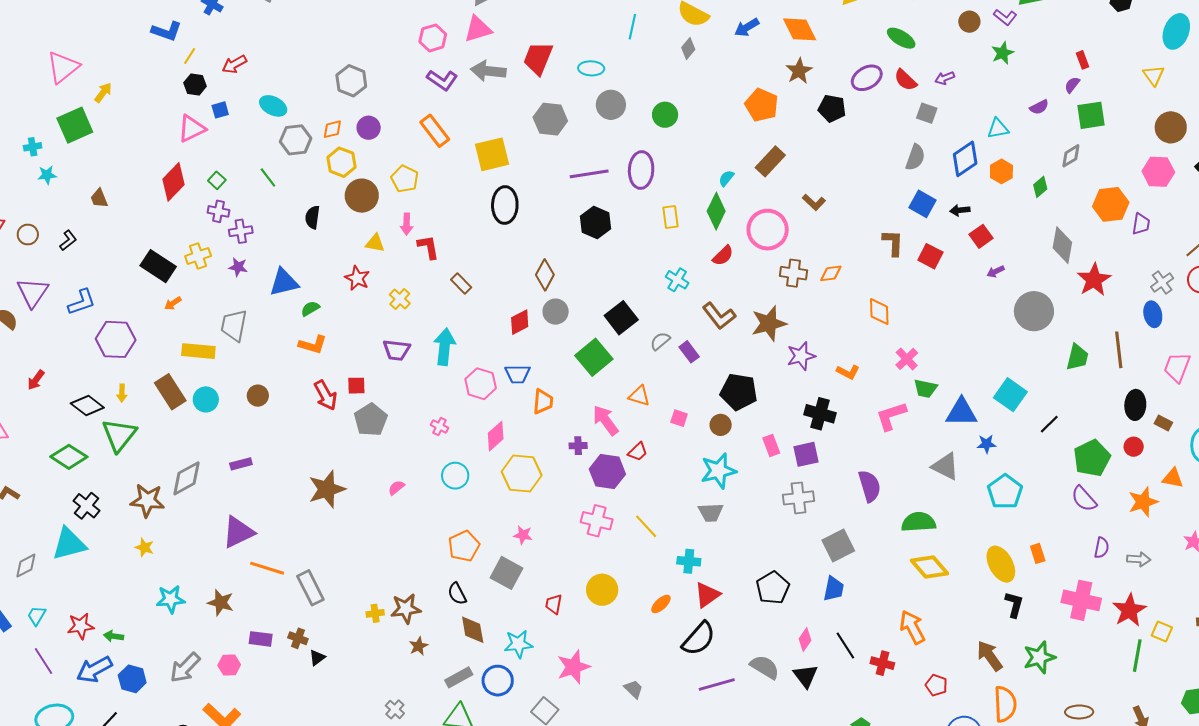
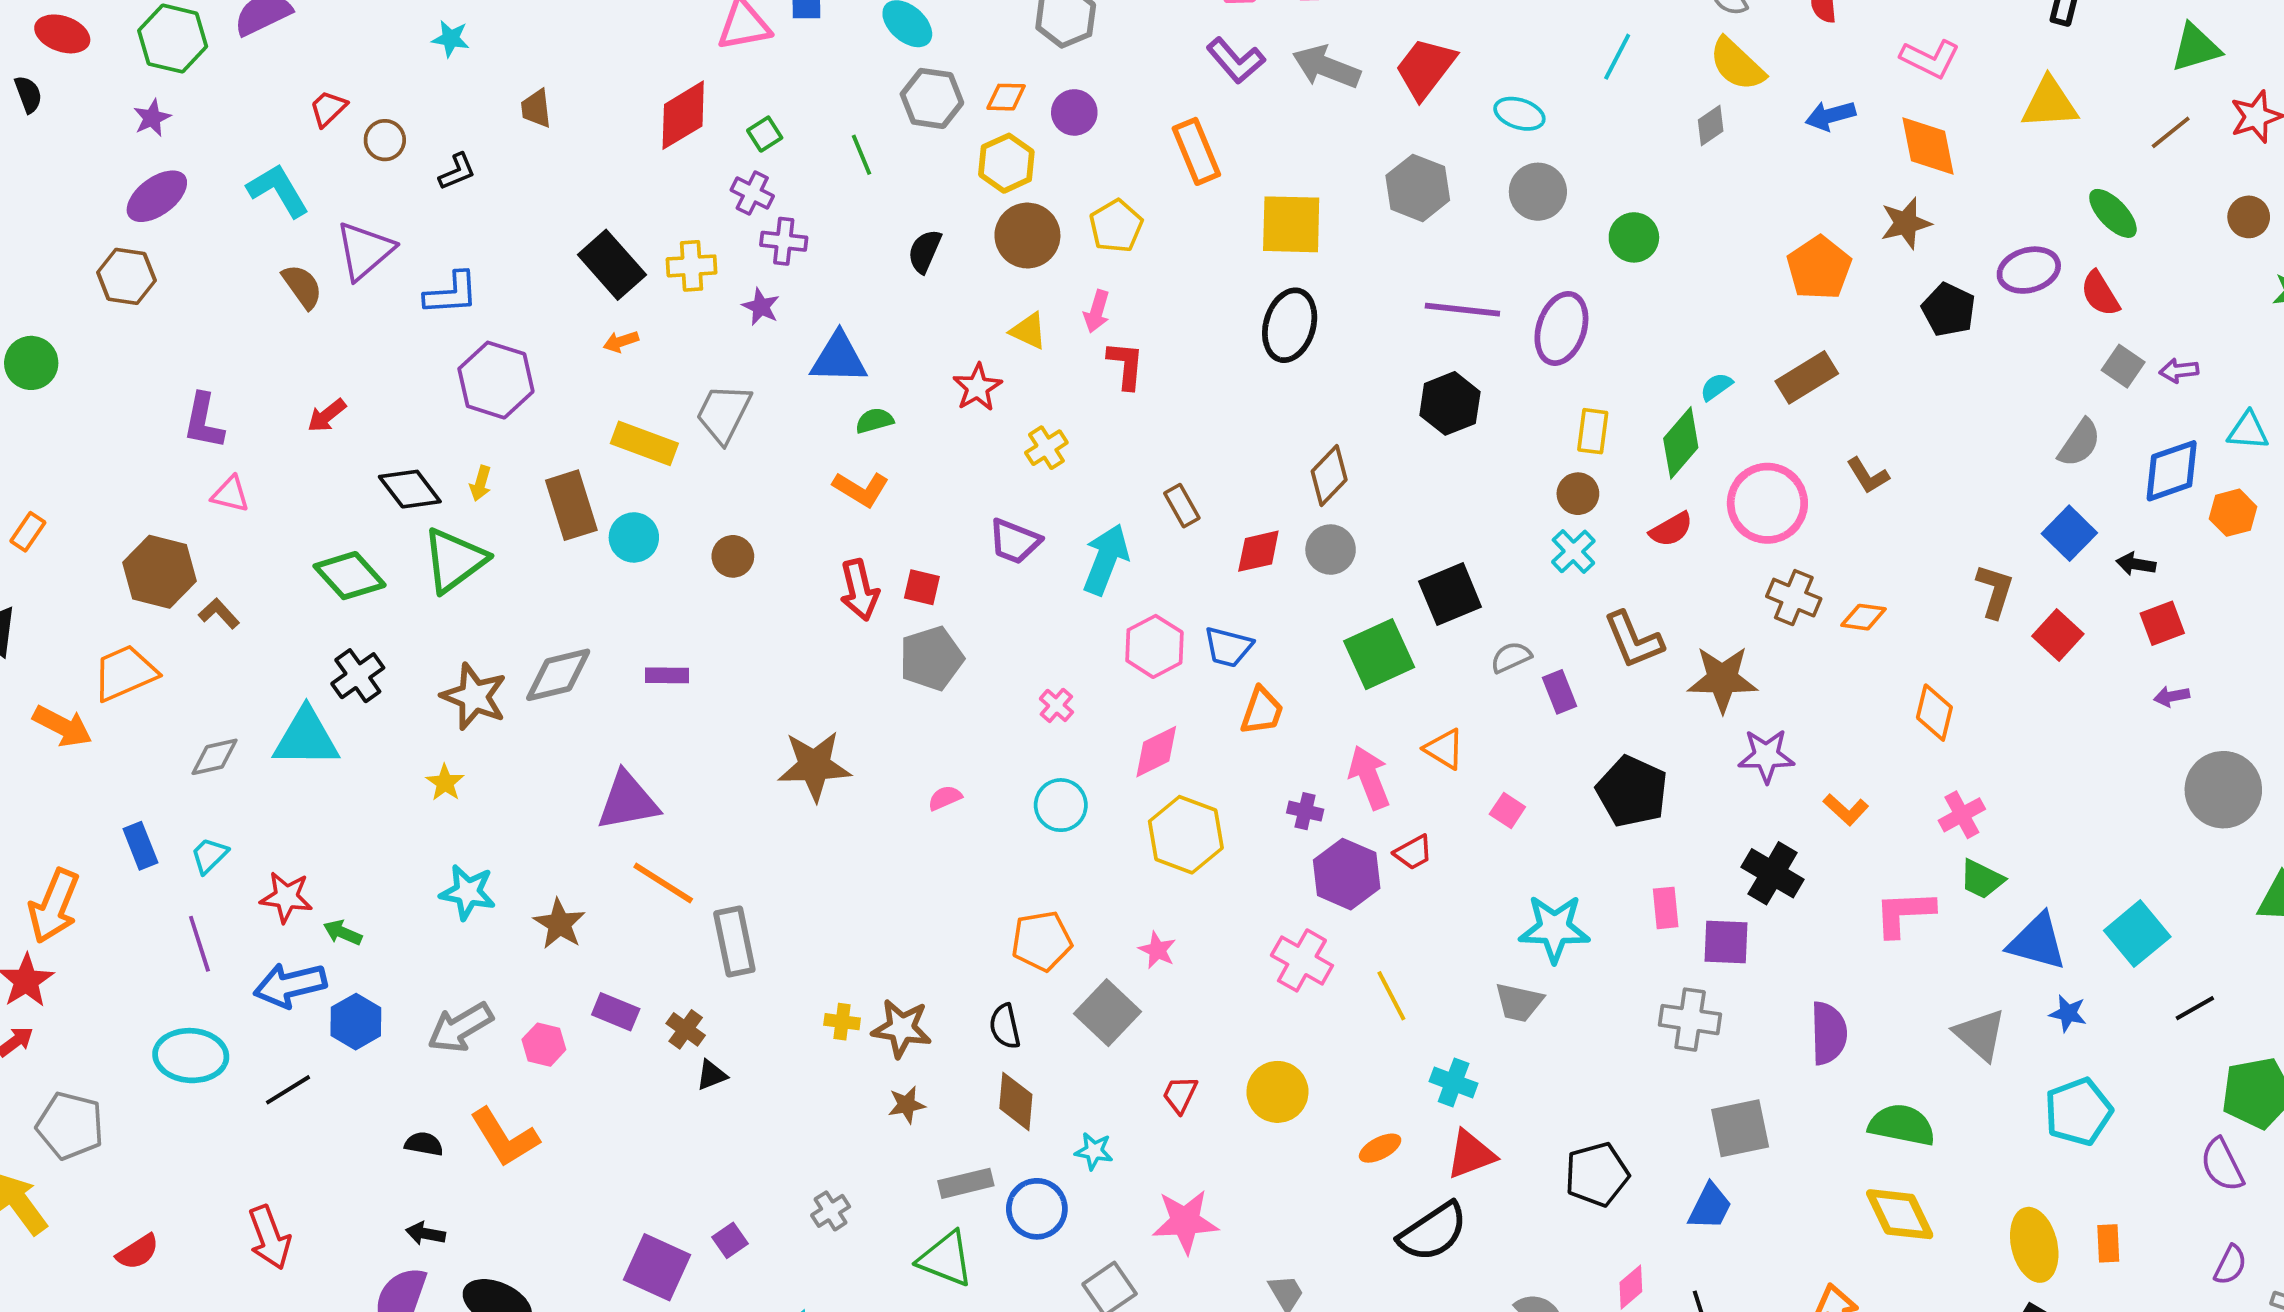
purple arrow: (945, 78) -> (2179, 371), moved
brown rectangle: (461, 284) -> (1182, 506), moved
brown circle: (721, 425) -> (1578, 494), moved
cyan star: (518, 644) -> (1094, 1151), size x0.7

